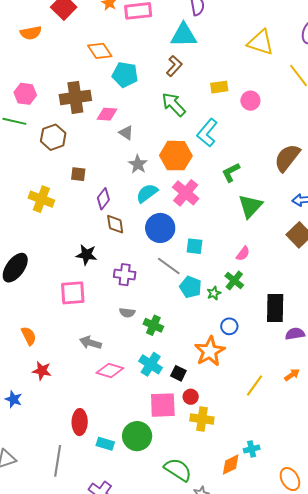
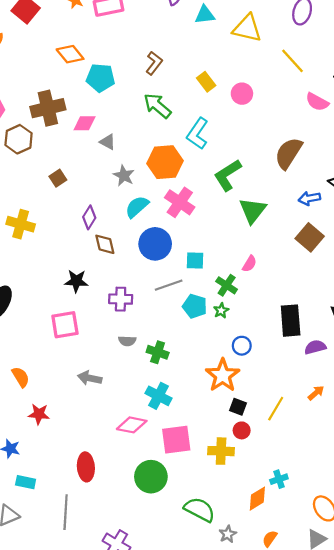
cyan triangle: (184, 35) -> (205, 15), moved, size x0.7
yellow rectangle: (219, 87) -> (206, 82), turned 66
brown hexagon: (53, 137) -> (19, 139), moved
green L-shape: (231, 172) -> (228, 175), size x1.4
brown square: (78, 174) -> (58, 178), moved, turned -35
gray line: (169, 266) -> (169, 285), turned -50
green cross: (234, 280) -> (227, 285), moved
pink diamond: (110, 370) -> (132, 425), moved
black square: (178, 373) -> (238, 407), moved
red circle: (191, 397) -> (242, 430), moved
cyan rectangle: (105, 444) -> (26, 482), moved

